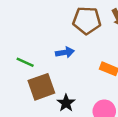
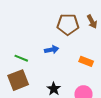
brown square: (41, 87) -> (18, 80), moved

